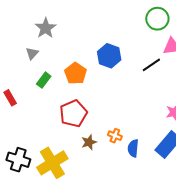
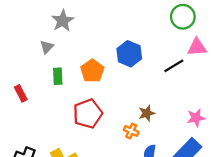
green rectangle: (44, 80) -> (58, 76), turned -42
orange cross: (115, 136) -> (131, 131), moved
brown star: (89, 142) -> (147, 113), moved

